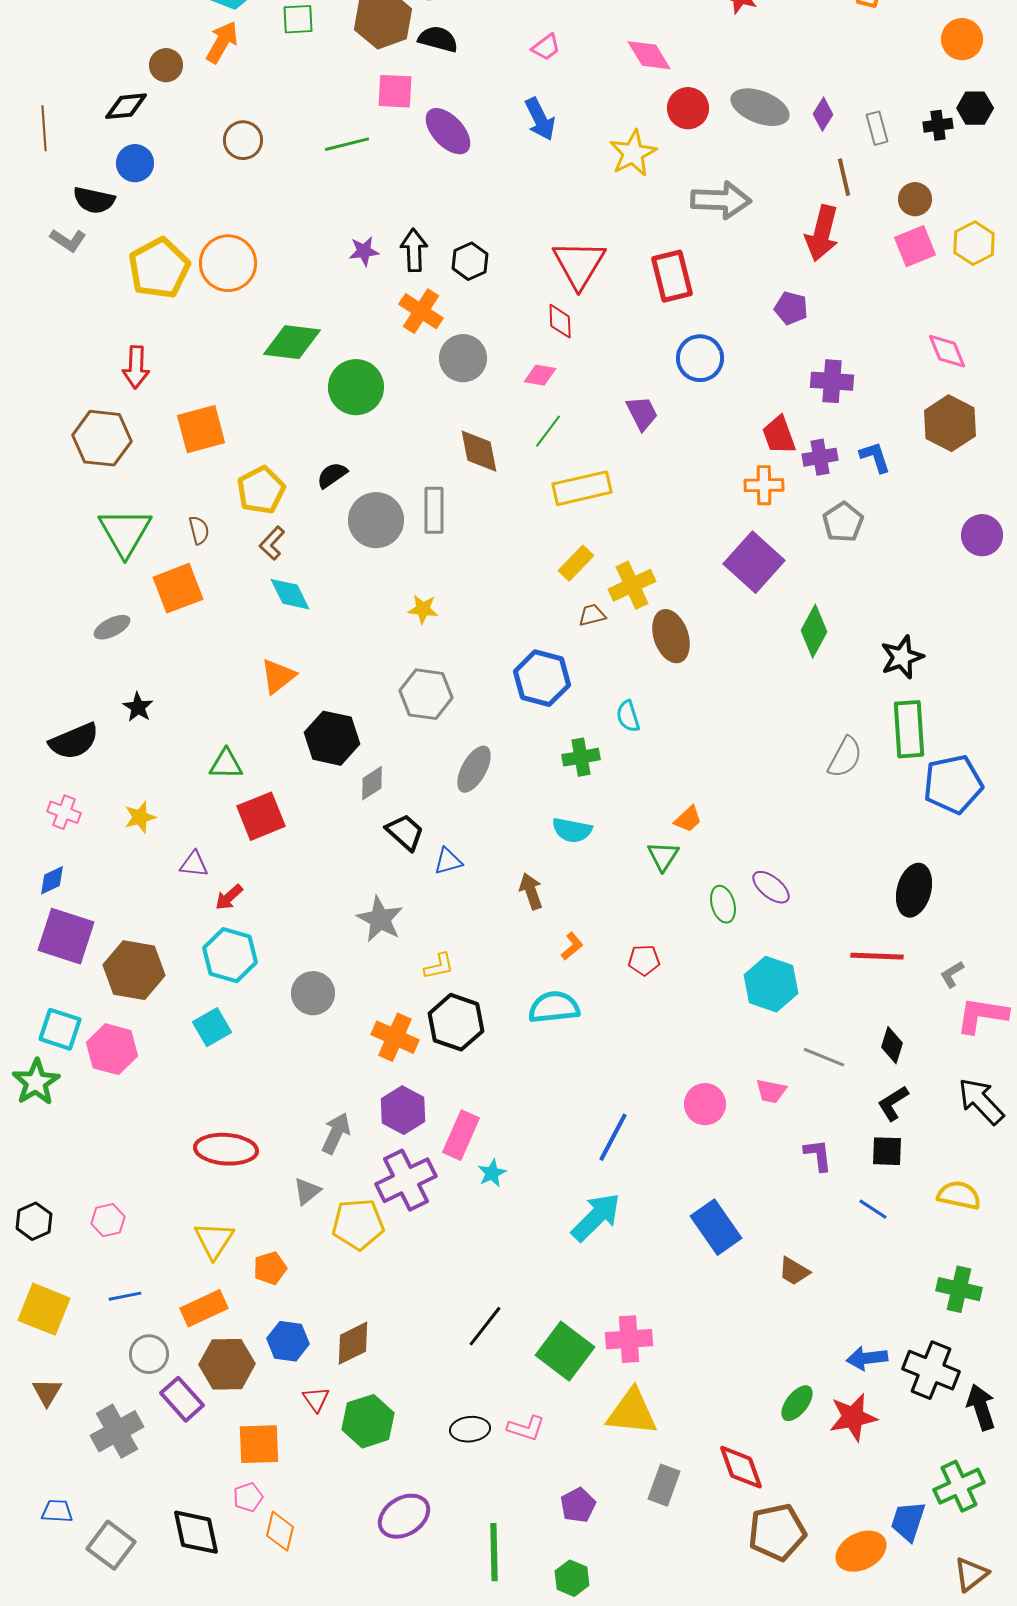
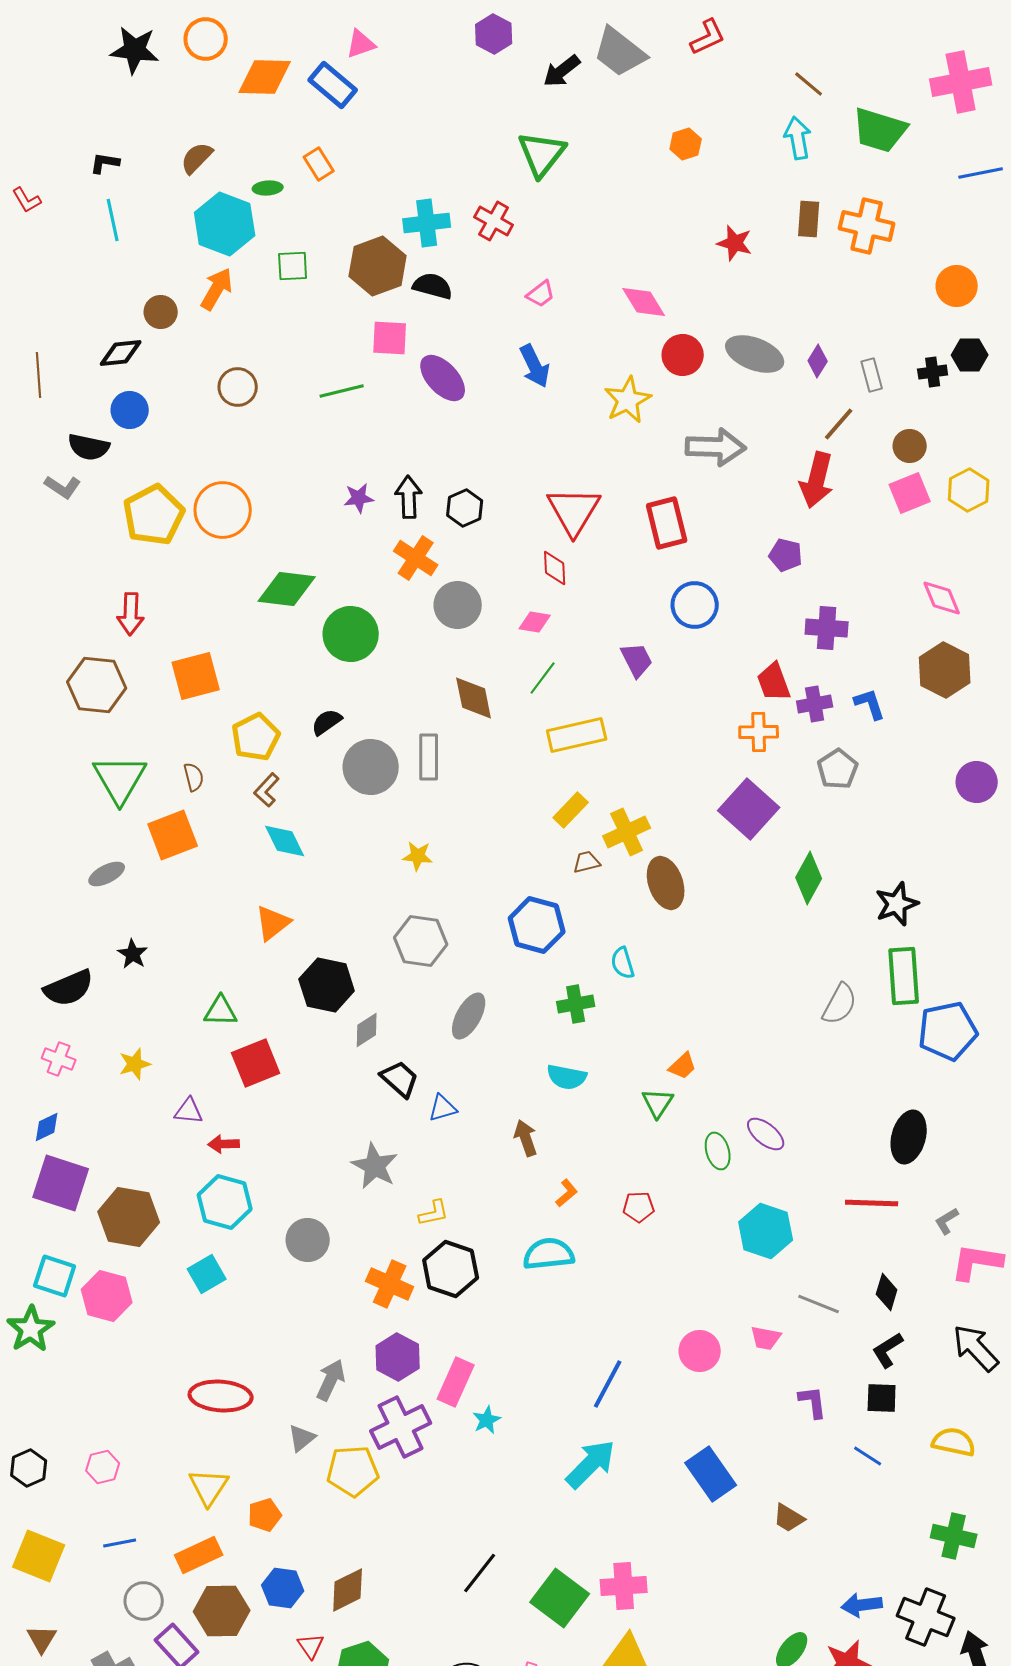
brown line: (844, 177) -> (839, 424), turned 54
red arrow: (229, 897) -> (224, 1144), turned 40

